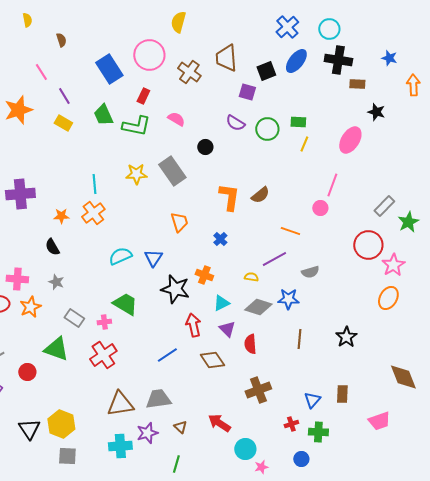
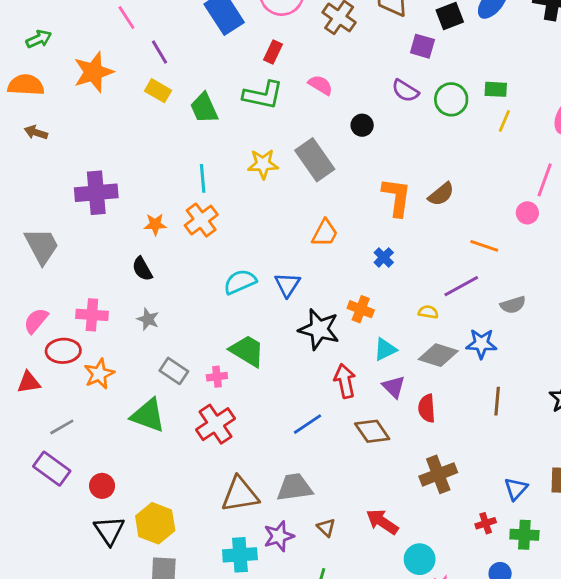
green trapezoid: (103, 115) -> (204, 108), moved
orange trapezoid: (179, 222) -> (325, 233), turned 45
orange star: (30, 307) -> (99, 374), moved
red circle: (27, 372) -> (102, 486), moved

